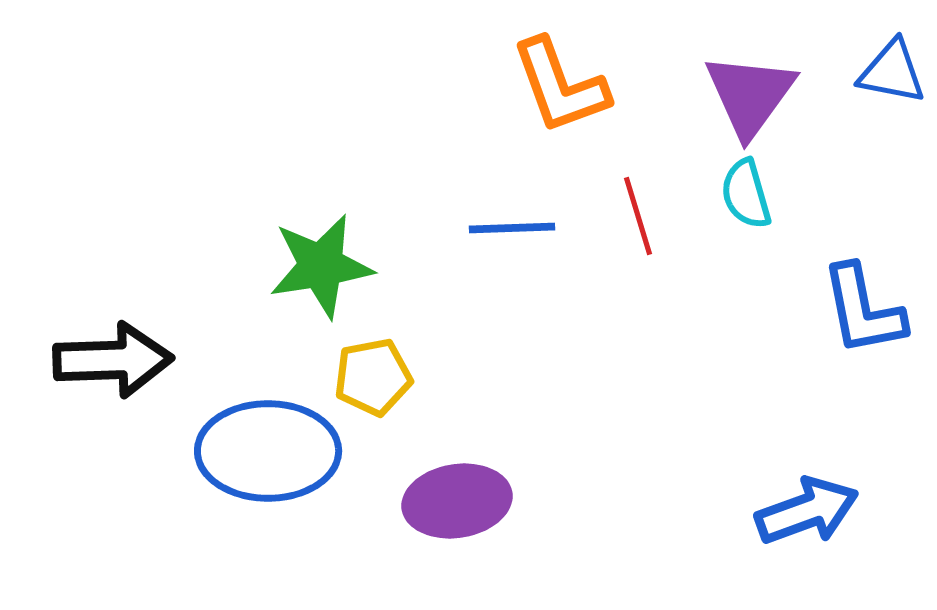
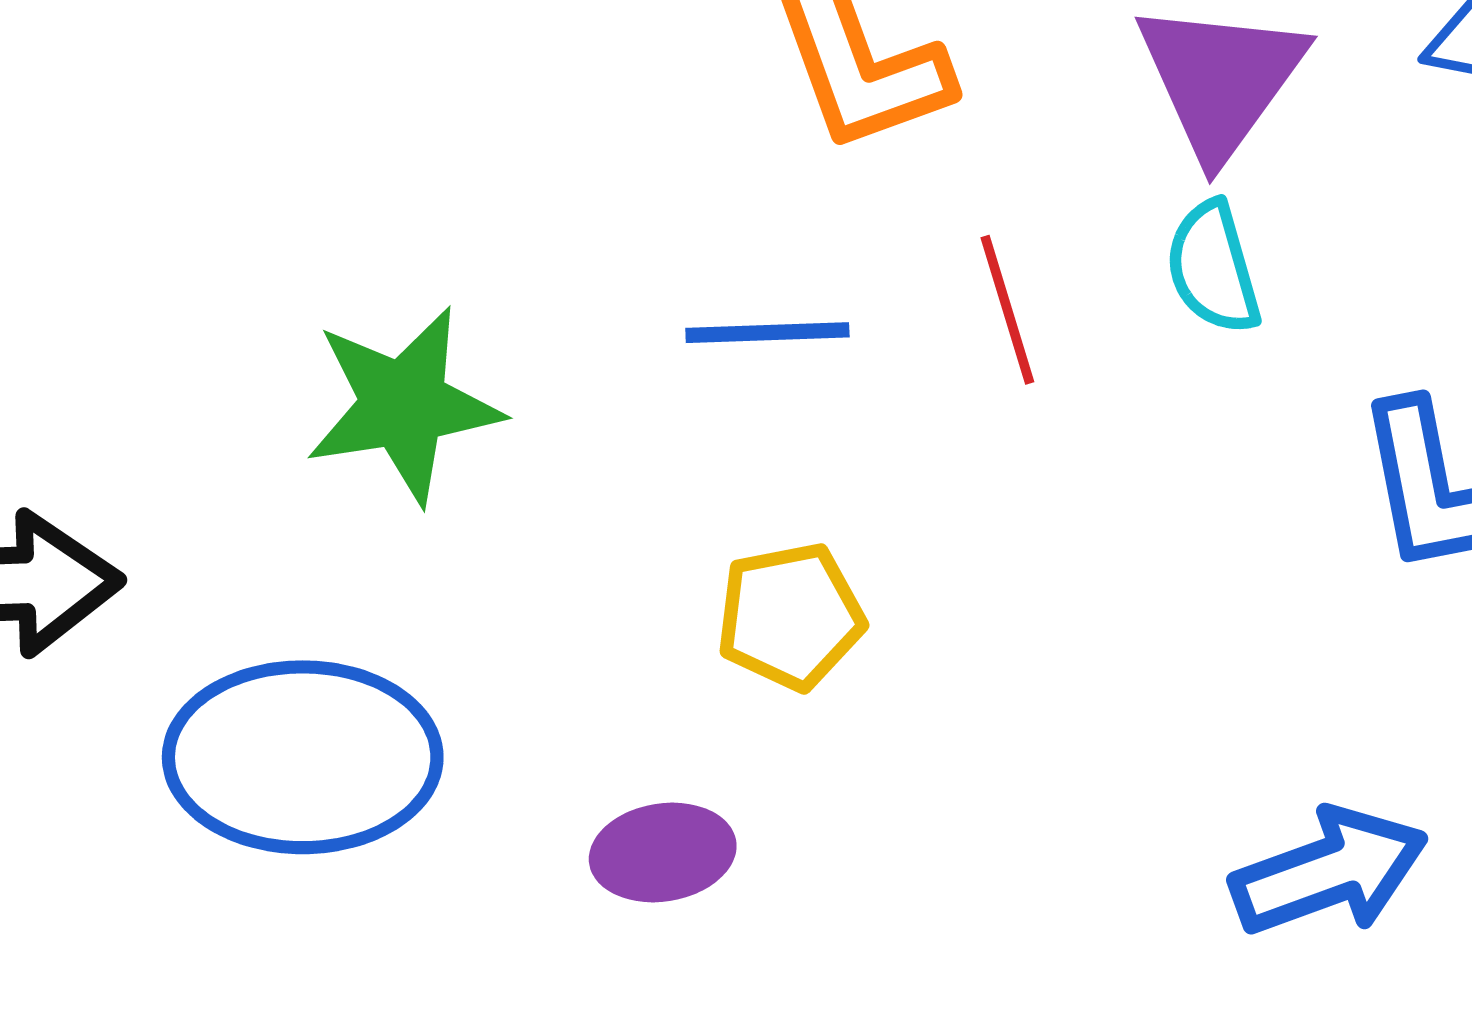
yellow pentagon: (373, 377) -> (790, 616), moved
purple ellipse: (457, 501) -> (663, 852), size x0.7

